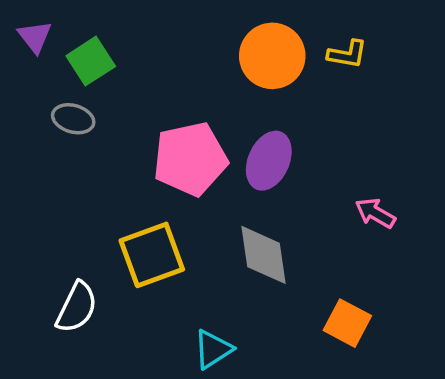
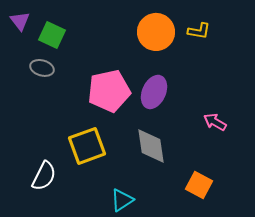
green square: (91, 61) -> (52, 35), turned -32

